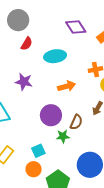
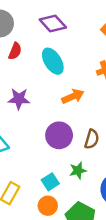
purple diamond: (76, 27) -> (53, 23), moved
cyan ellipse: (55, 56) -> (53, 61), turned 75
green star: (63, 136) -> (78, 171), moved

